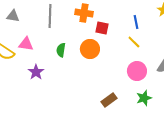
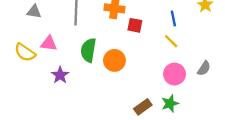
orange circle: (90, 49) -> (114, 60), moved
green semicircle: (61, 50) -> (88, 50), size x1.5
green star: (144, 98) -> (170, 103), moved

